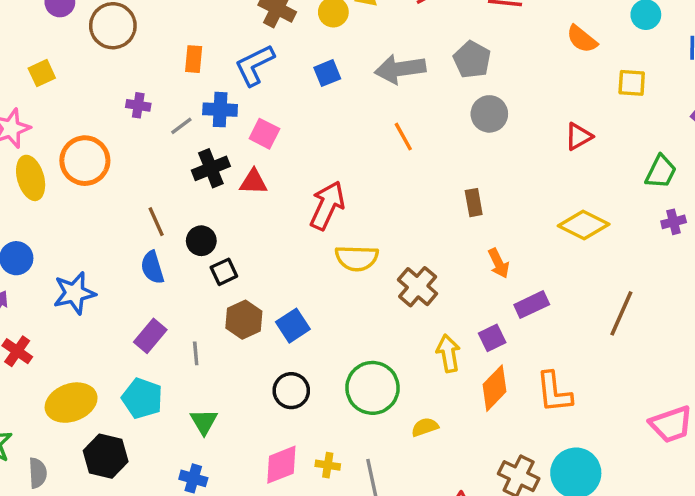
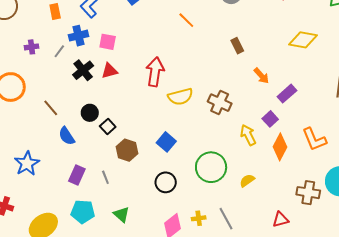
brown line: (156, 222) -> (51, 108), moved
blue square: (293, 326) -> (166, 142), moved

